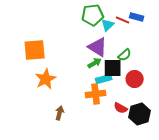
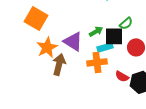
purple triangle: (98, 47) -> (73, 41), moved
orange square: (35, 50) -> (36, 18), turned 35
brown arrow: (60, 113) -> (59, 64), moved, size x1.5

